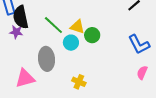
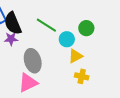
yellow triangle: (77, 27) -> (75, 56), moved, turned -35
gray ellipse: (46, 59) -> (33, 61), moved

